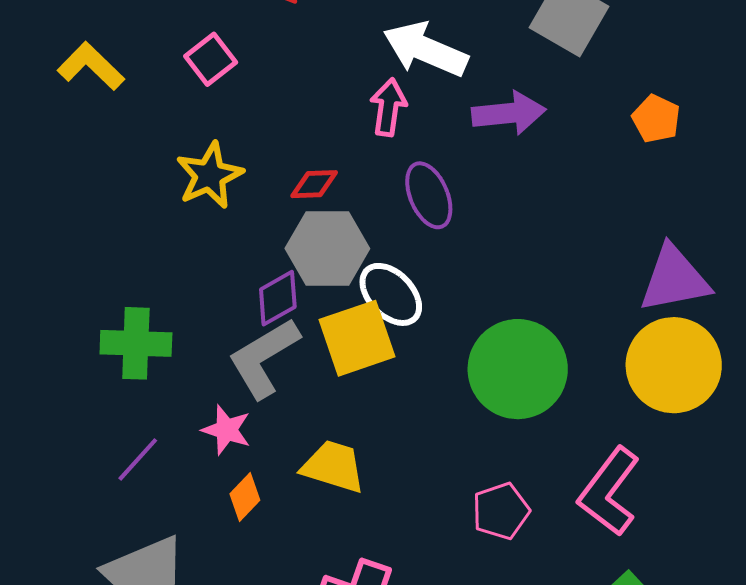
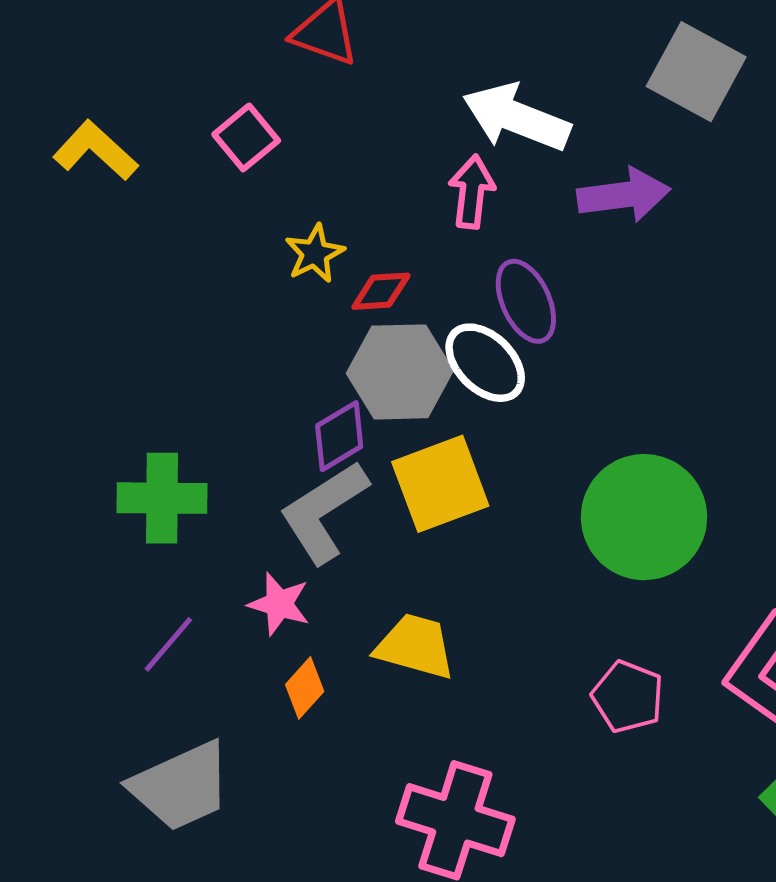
yellow star: (210, 175) -> (315, 253), moved, size x0.7
white ellipse: (391, 294) -> (485, 363), moved
pink pentagon: (501, 511) -> (628, 697), turned -30

